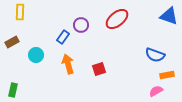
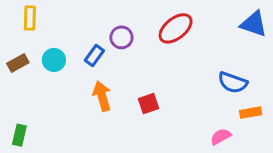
cyan circle: (36, 55) -> (54, 60), moved
pink semicircle: (156, 91) -> (221, 137), moved

